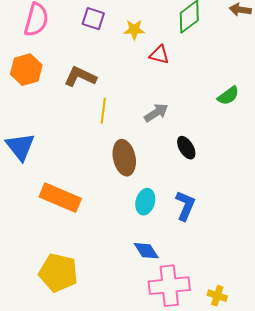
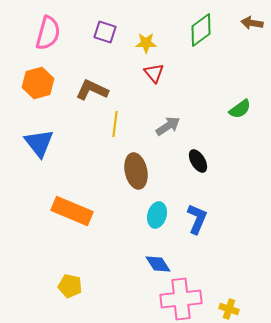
red triangle: (159, 55) -> (154, 73), moved, turned 35
blue triangle: (20, 147) -> (39, 143), moved
yellow pentagon: (58, 273) -> (70, 286), size x0.6

